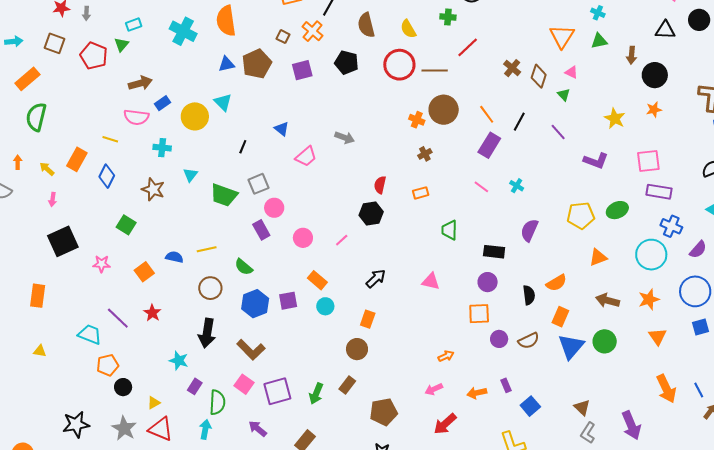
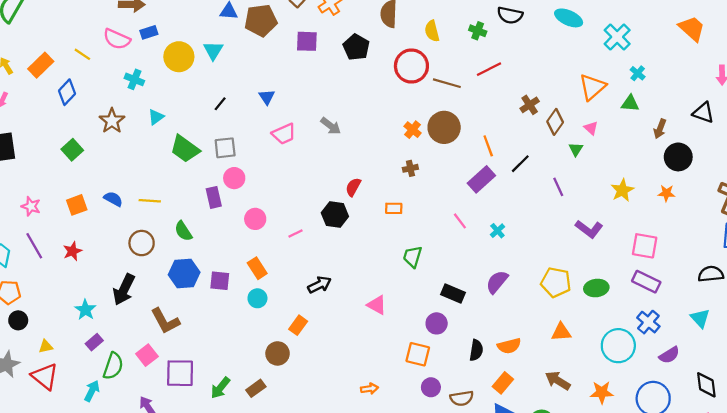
pink star: (102, 264) -> (31, 206), moved

